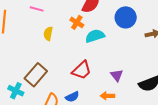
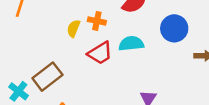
orange cross: (77, 22) -> (97, 21), moved, turned -32
red trapezoid: (82, 70) -> (100, 53), moved

